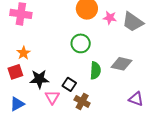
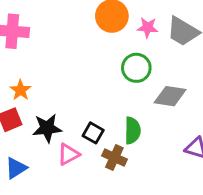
green circle: (81, 43) -> (136, 68), moved
green semicircle: (95, 71) -> (133, 130), moved
pink triangle: (52, 97) -> (69, 154), turned 35

